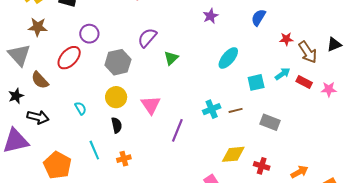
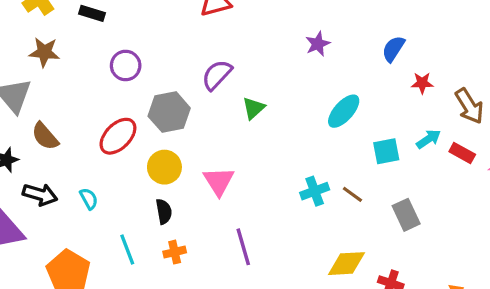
red star: (286, 39) -> (422, 83), moved
red ellipse: (69, 58) -> (118, 136), moved
cyan semicircle: (80, 108) -> (89, 199), moved
brown line: (236, 110) -> (352, 194), turned 48
gray rectangle: (270, 122) -> (406, 215), turned 42
purple line: (177, 130) -> (243, 247), moved, turned -40
orange cross: (124, 159) -> (175, 252), moved

